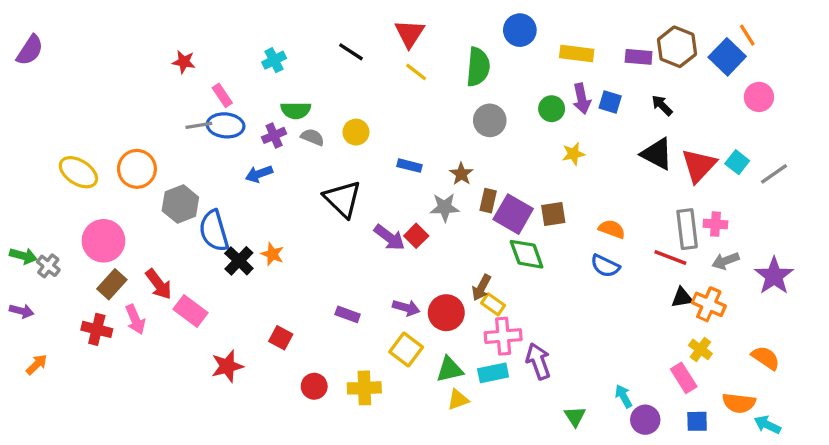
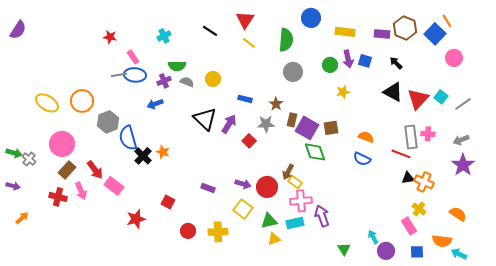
purple arrow: (389, 237) -> (229, 124), moved, turned -96
gray arrow: (726, 261) -> (461, 140), moved

